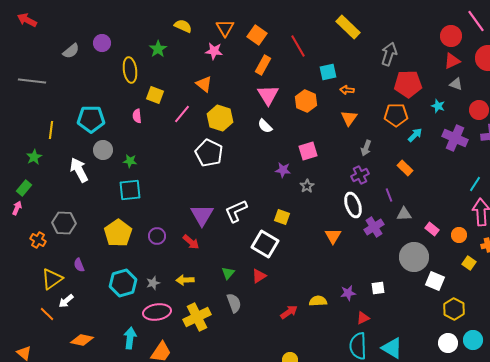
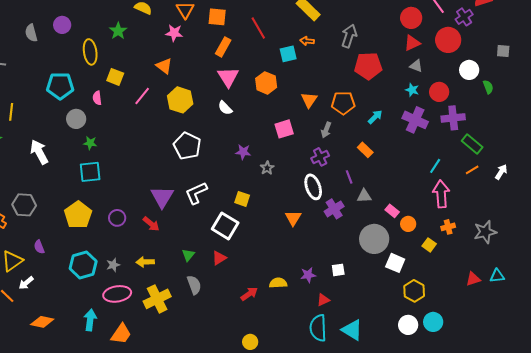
orange square: (257, 35) -> (217, 17), turned -30
gray semicircle: (71, 51) -> (31, 33), turned 114
orange arrow: (347, 90) -> (307, 41), moved
cyan star: (438, 106) -> (412, 90), moved
orange pentagon: (396, 115) -> (343, 103), moved
cyan pentagon: (91, 119) -> (60, 86), moved
gray circle: (103, 150) -> (76, 119), moved
pink square: (308, 151) -> (284, 129), moved
white pentagon: (209, 153) -> (187, 146), moved
orange circle: (459, 235) -> (408, 224), moved

